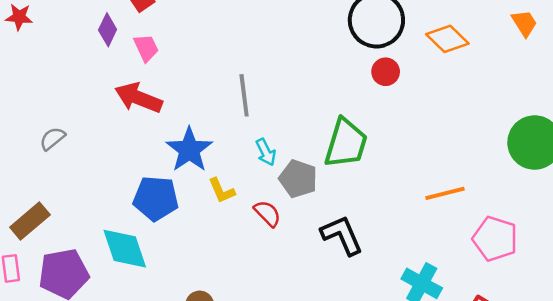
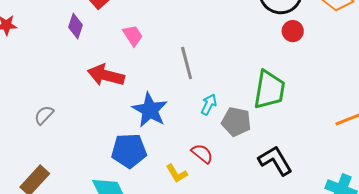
pink trapezoid: (146, 48) -> (133, 36), moved
cyan arrow: (266, 152) -> (209, 104), turned -120
yellow L-shape: (222, 191) -> (177, 173), moved
red semicircle: (267, 213) -> (202, 154), moved

